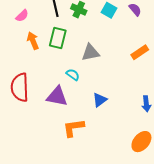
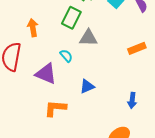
green rectangle: (58, 38) -> (71, 18), moved
orange arrow: (33, 41) -> (33, 28), moved

